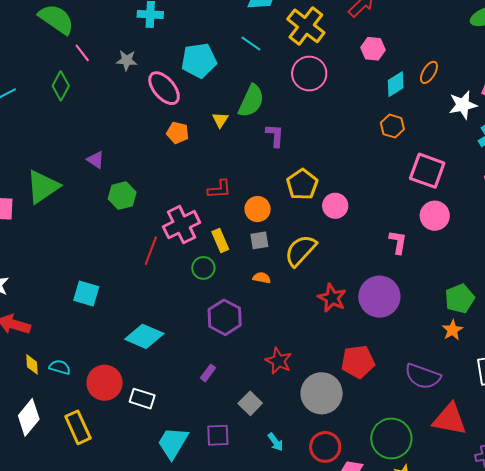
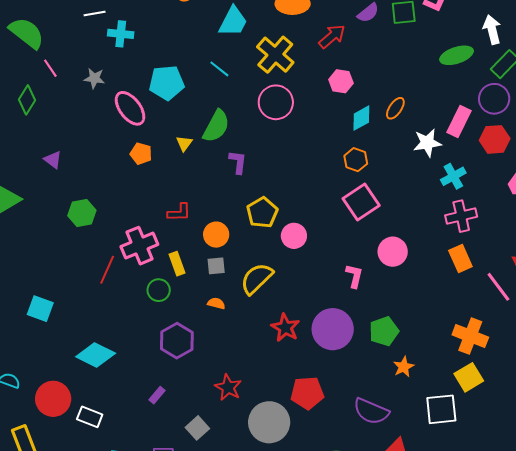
purple triangle: (96, 160) -> (53, 160), moved
pink square: (427, 171) -> (361, 202), moved, turned 33
green pentagon: (460, 299) -> (384, 331), moved

